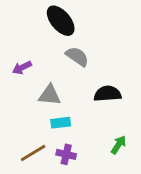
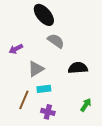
gray triangle: (50, 95) -> (36, 69), turned -36
brown line: (33, 153) -> (24, 100), moved, turned -36

